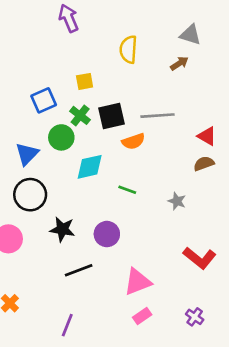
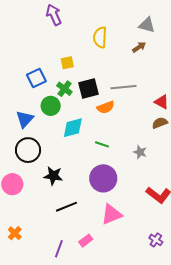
purple circle: (107, 234) -> (103, 178), moved, size x1.4
pink rectangle: (142, 316) -> (86, 241), moved

